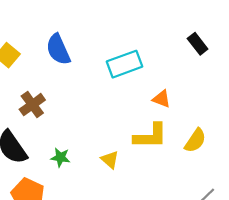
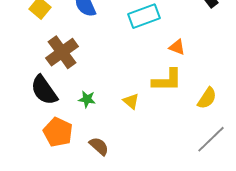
brown cross: (32, 105) -> (62, 52), size x1.4
yellow semicircle: (195, 141) -> (207, 98), moved

